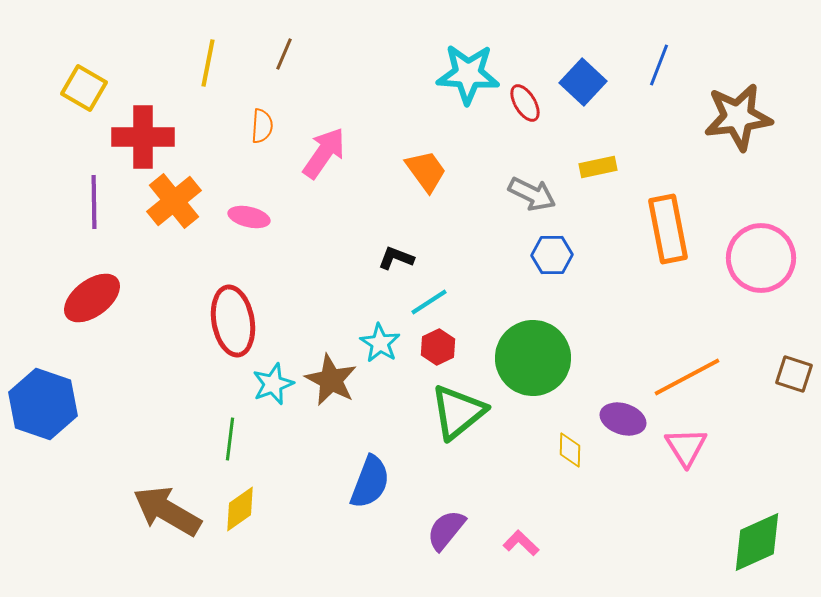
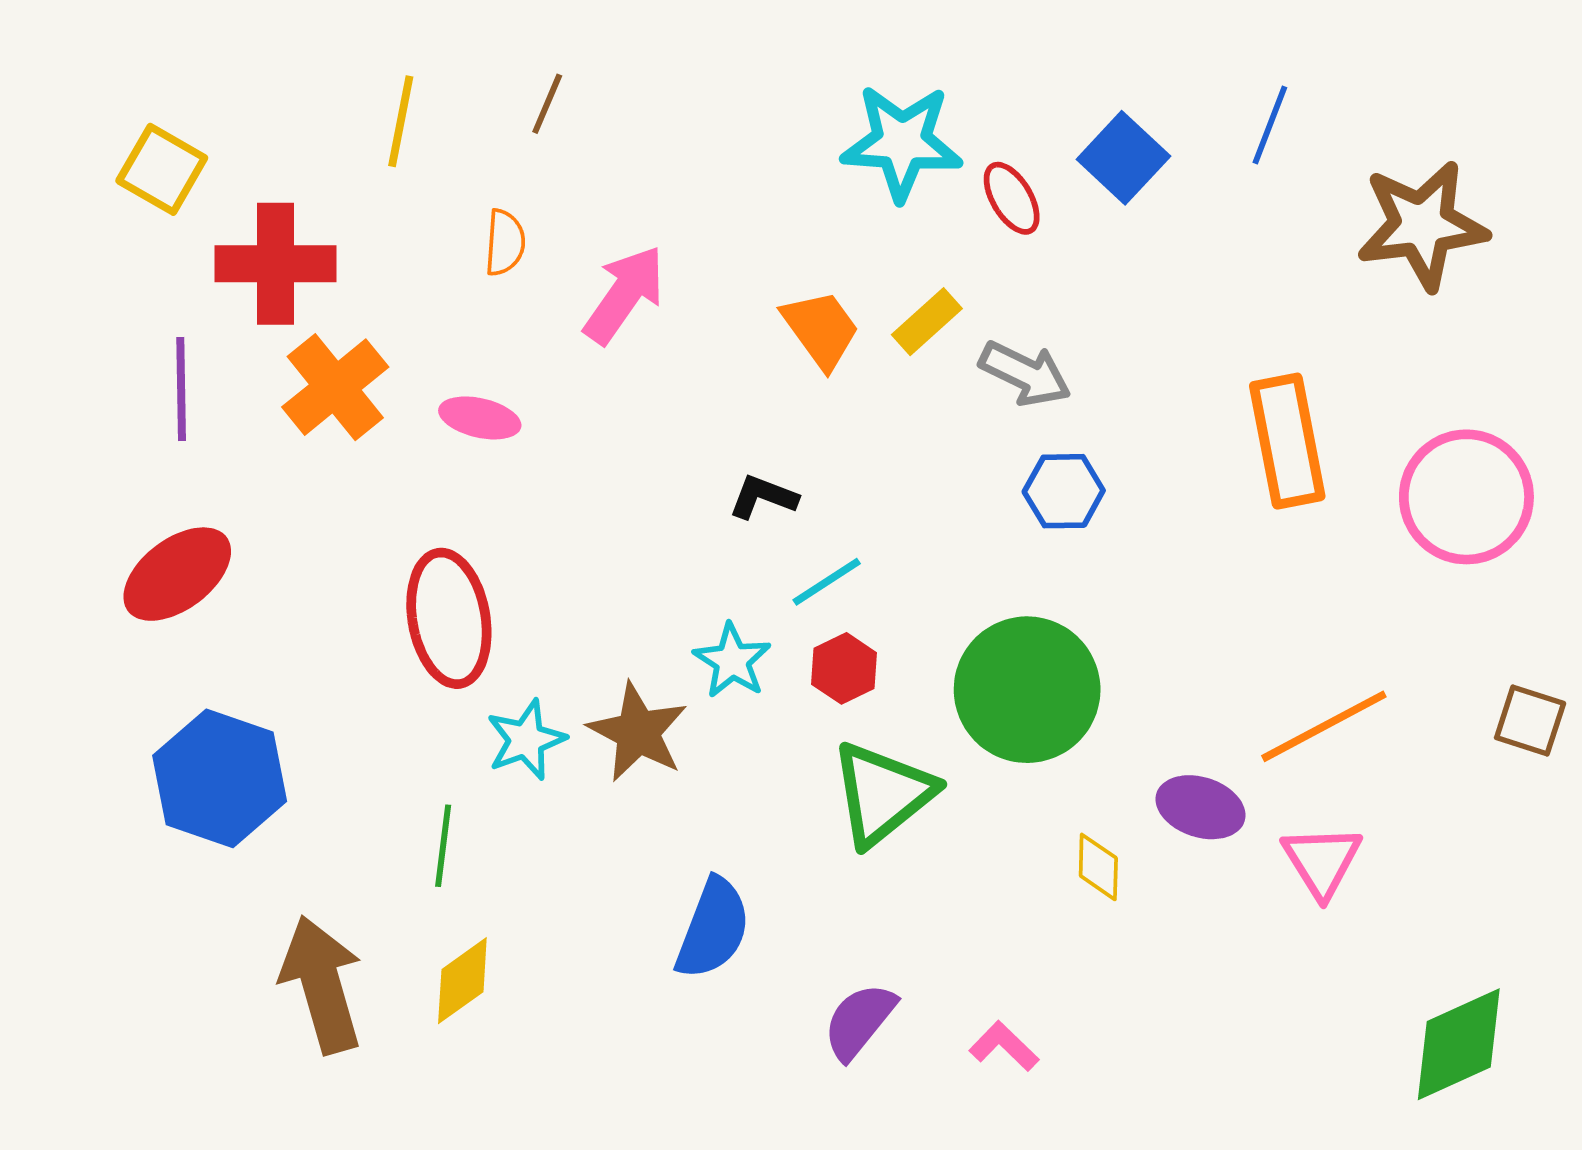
yellow rectangle: (598, 167) -> (927, 322), moved, turned -30
blue hexagon: (43, 404) -> (220, 778), moved
brown arrow: (167, 511) -> (322, 985), turned 44

